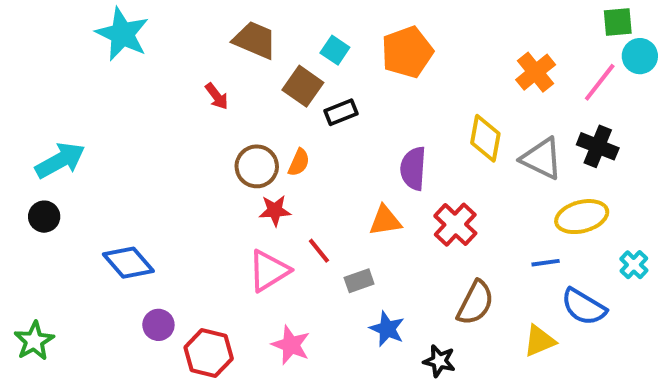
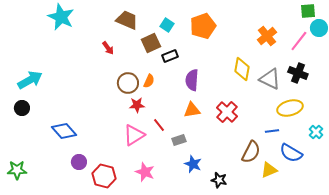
brown square: (303, 86) -> (151, 43), turned 30
purple semicircle: (413, 168) -> (192, 80), moved
brown semicircle: (475, 303) -> (251, 152), moved
green star: (34, 341) -> (17, 170), turned 30

